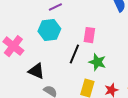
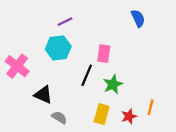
green star: (97, 62) -> (113, 84), turned 30

